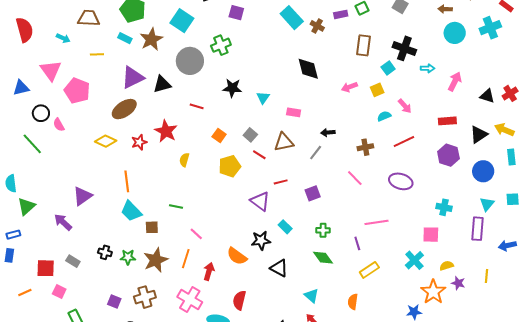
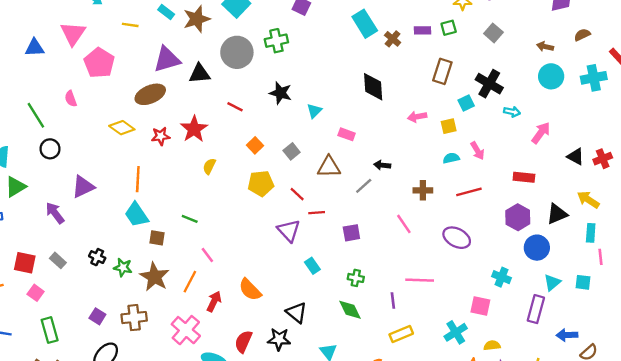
black circle: (41, 113) -> (50, 149), moved
black triangle: (479, 135) -> (557, 214), moved
red line: (259, 155) -> (297, 194), moved
blue circle: (483, 171) -> (537, 248), moved
black star: (261, 240) -> (279, 339), moved
brown star: (156, 260) -> (155, 277), turned -30

